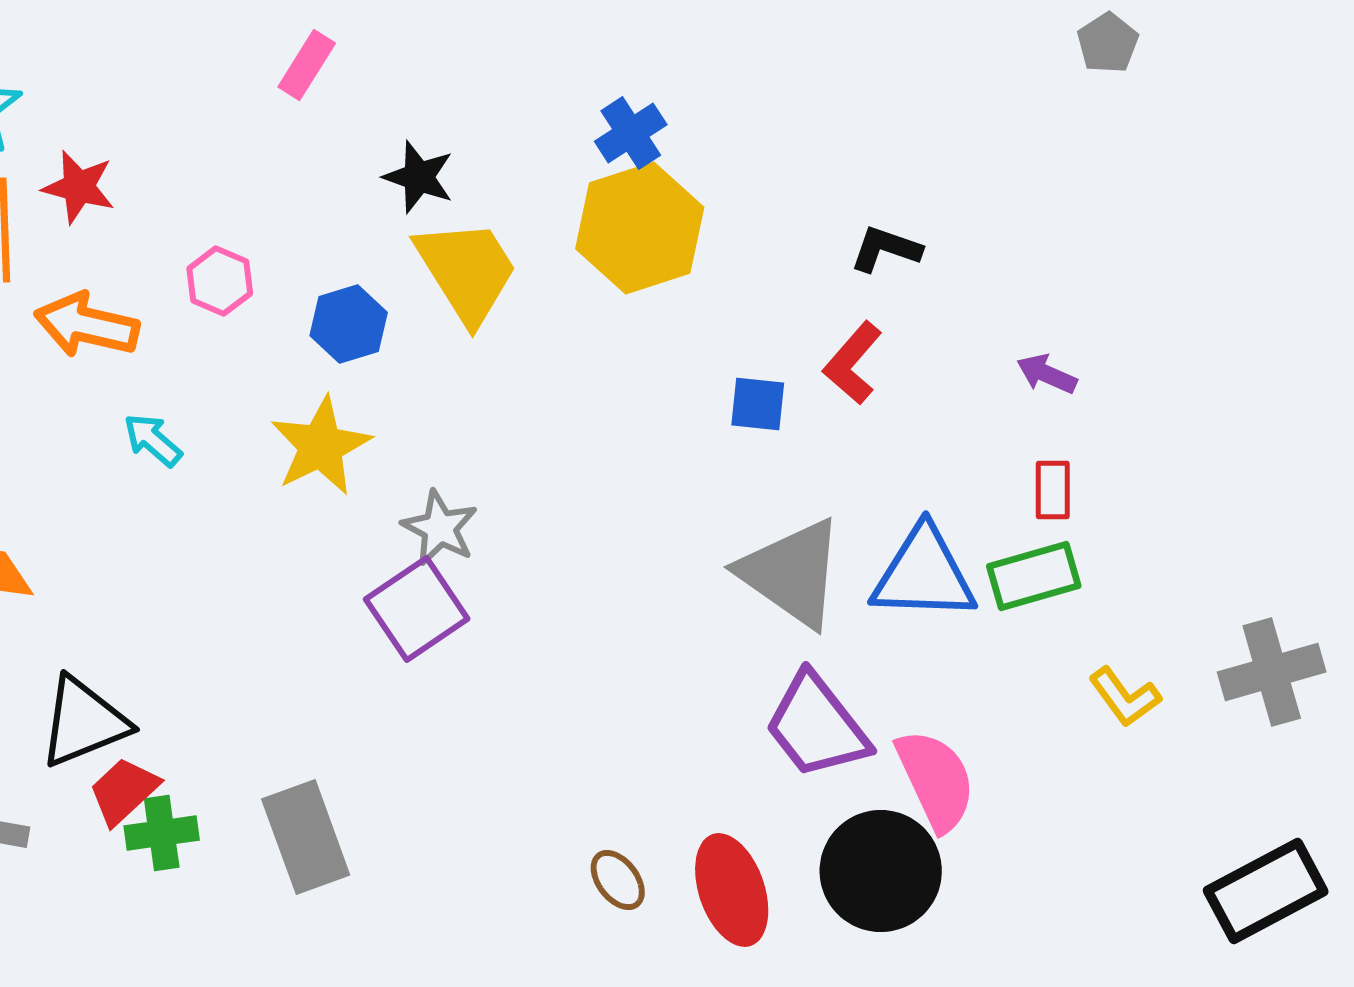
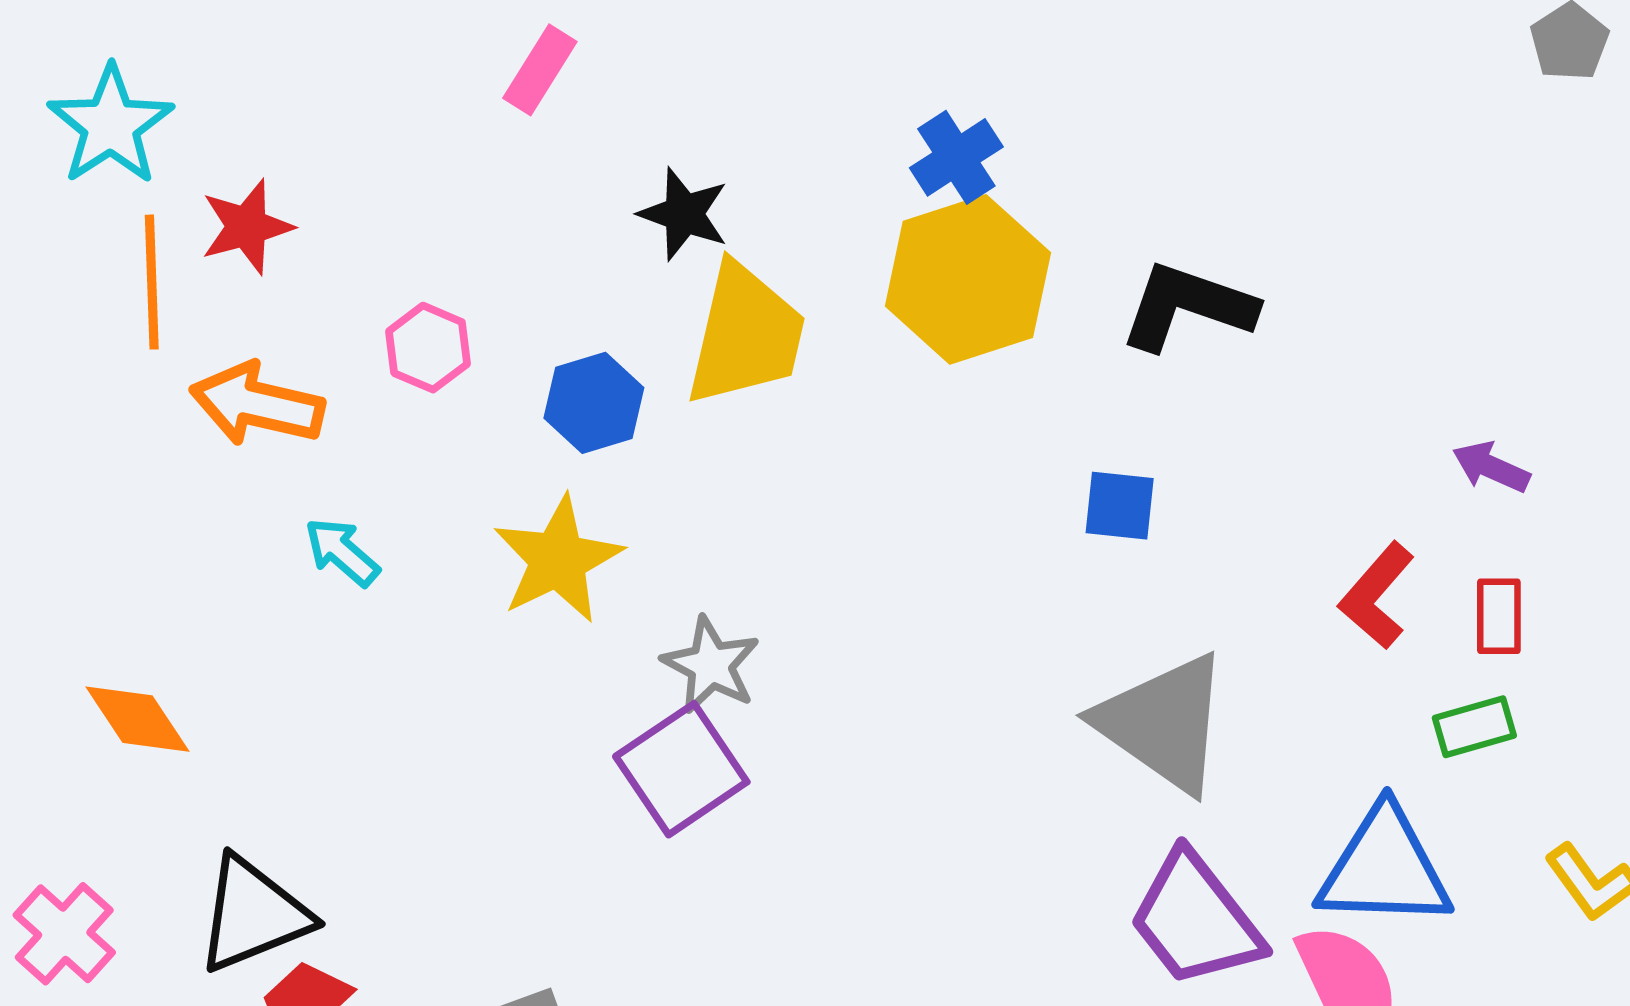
red star: (79, 187) -> (247, 227), turned -30
black L-shape: (886, 249) -> (1188, 306), moved, size x1.5
yellow trapezoid: (467, 271) -> (746, 335), turned 45
red L-shape: (853, 363) -> (1377, 596), moved
blue triangle: (924, 574) -> (1384, 868), moved
green rectangle: (1034, 576) -> (1474, 727), size x0.7

